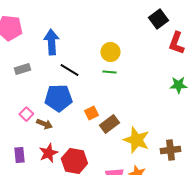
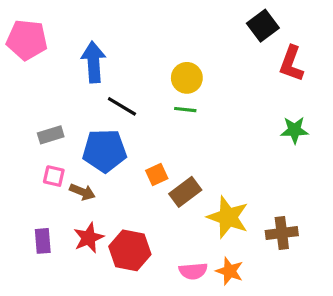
gray rectangle: (22, 69) -> (51, 135), moved
pink square: (26, 114) -> (54, 176), turned -32

